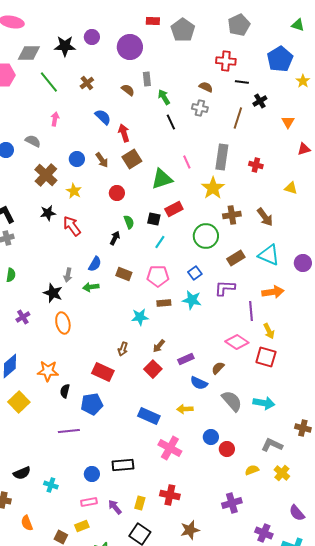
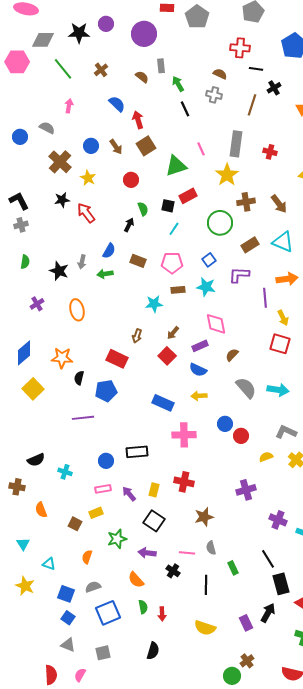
black star: (53, 293) -> (59, 271), moved
pink diamond: (237, 342) -> (216, 324), moved, turned 45
blue semicircle: (199, 383) -> (198, 370), moved
pink cross: (170, 448) -> (184, 435), turned -30

